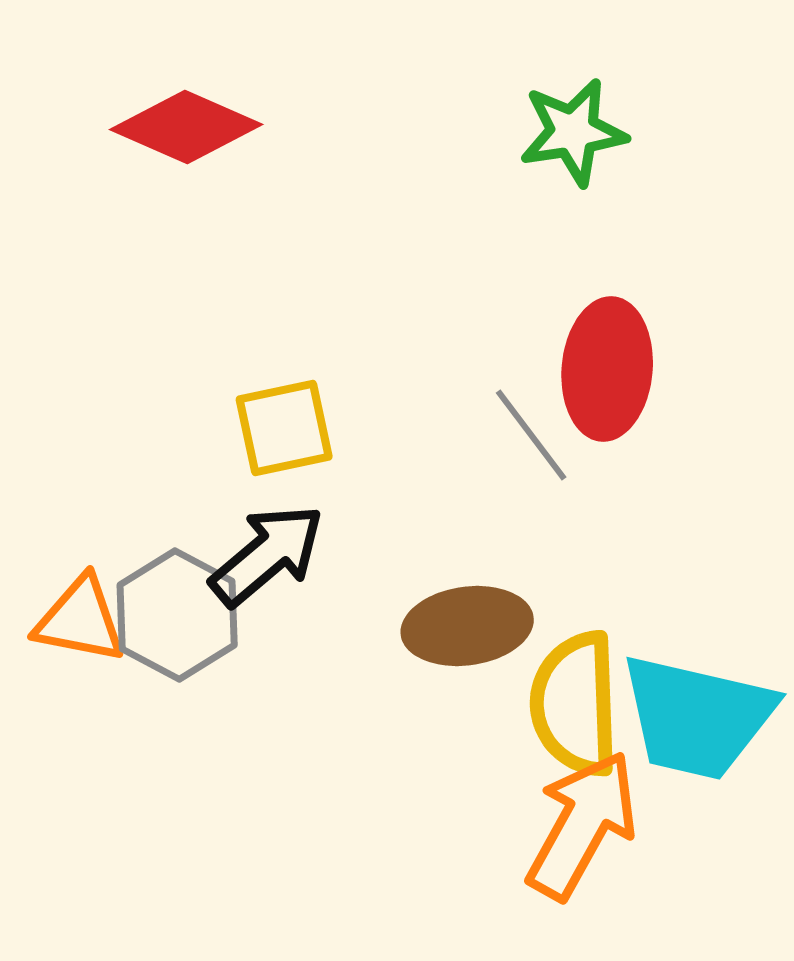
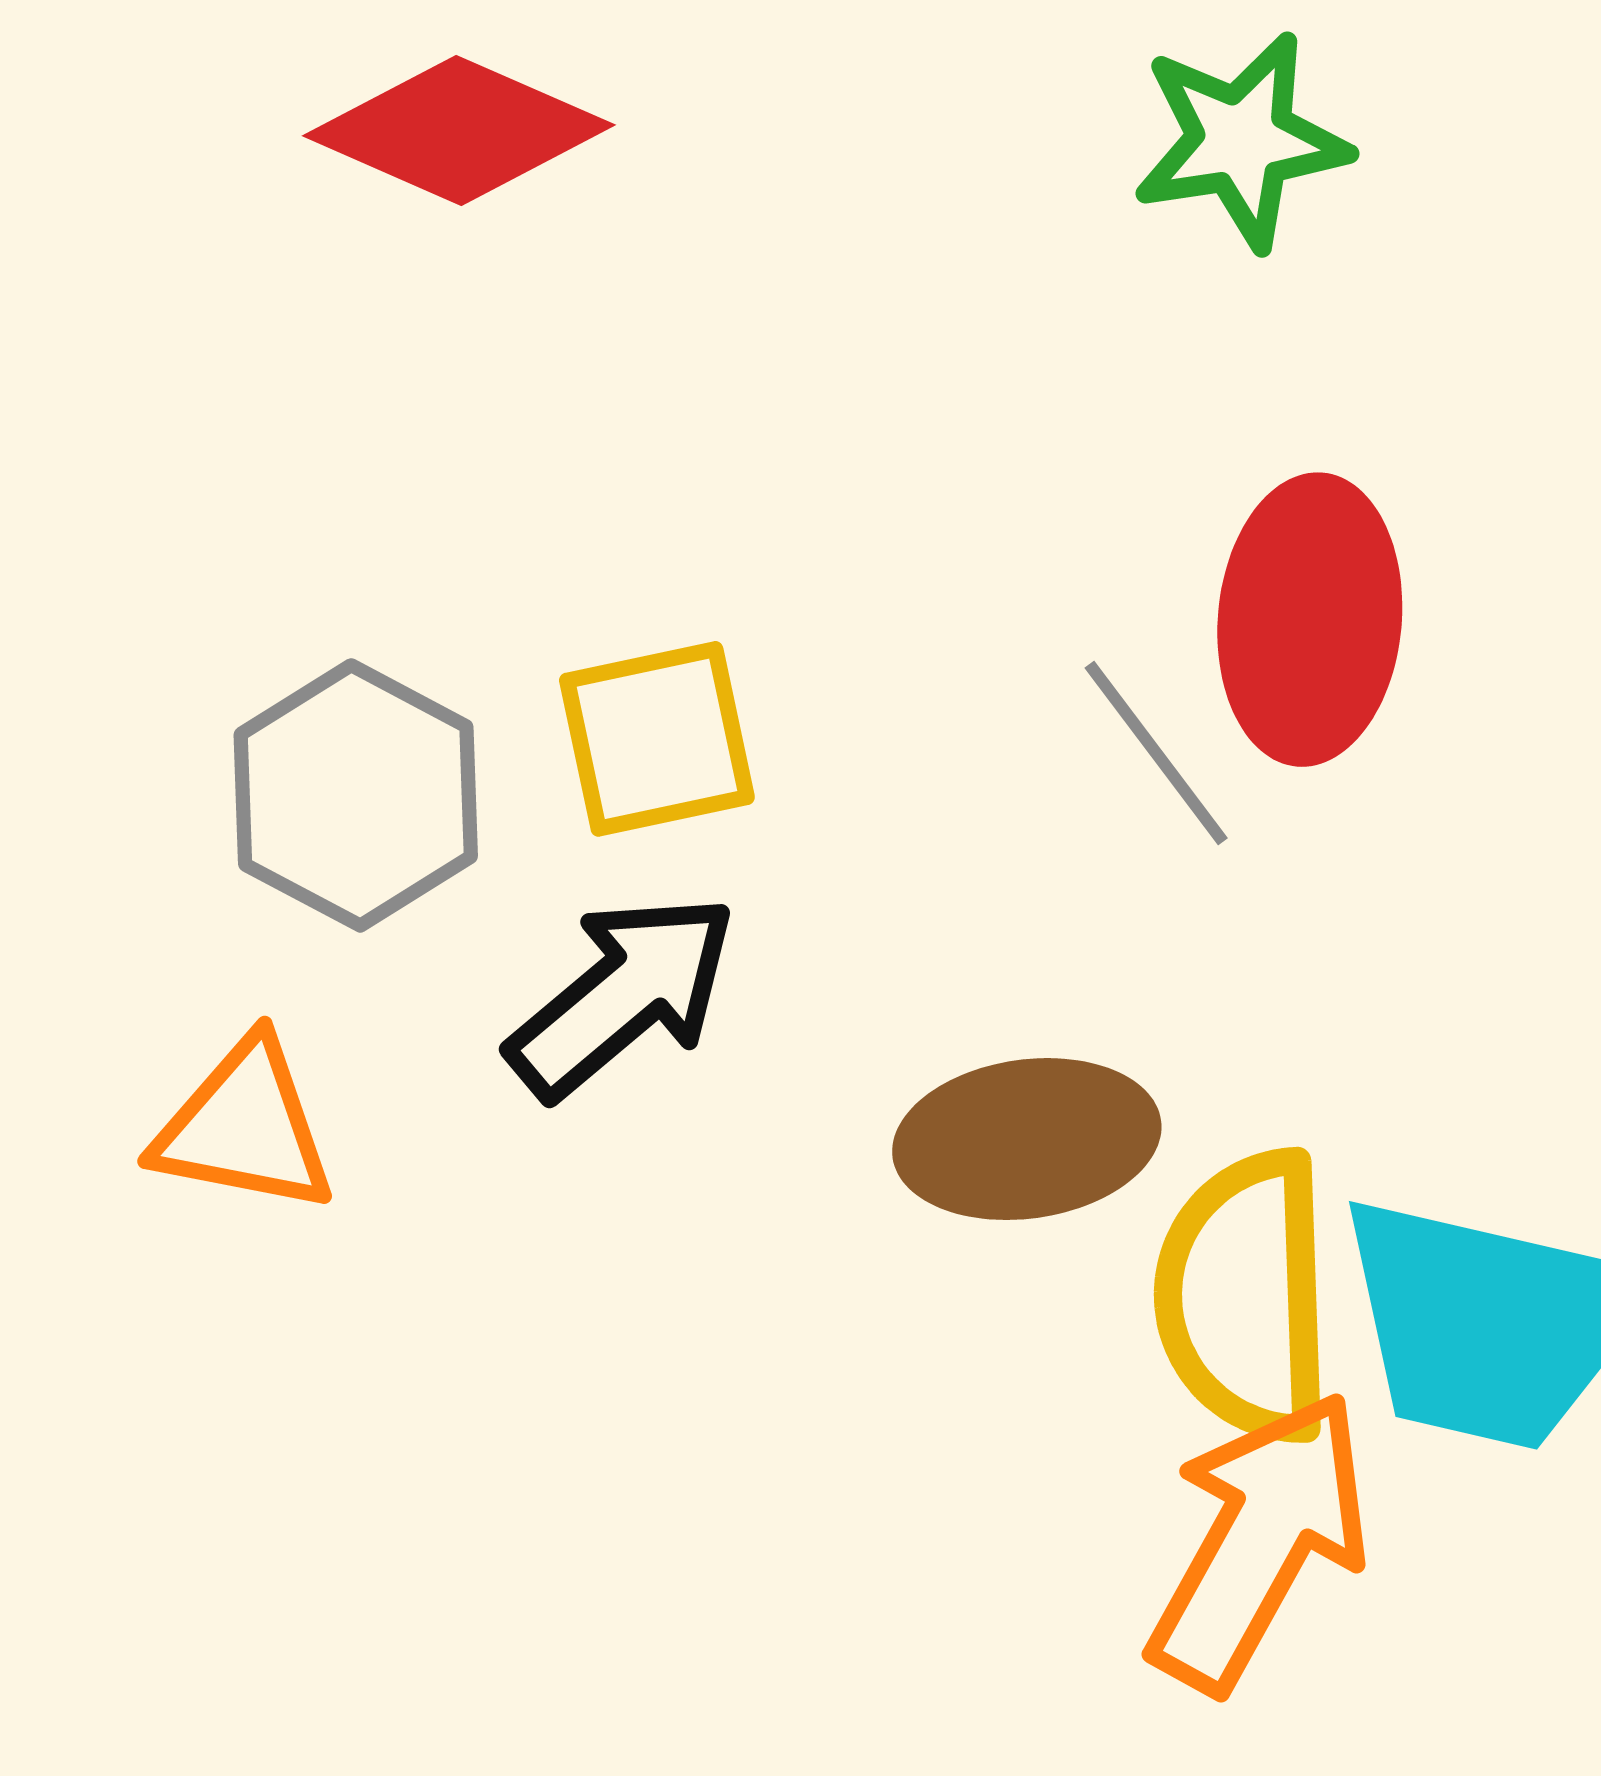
gray hexagon: (177, 615) -> (356, 795), moved

